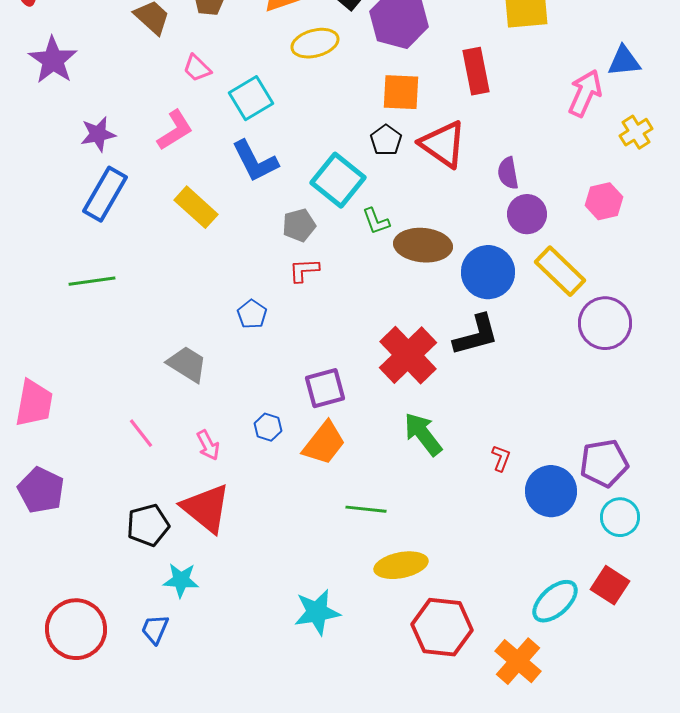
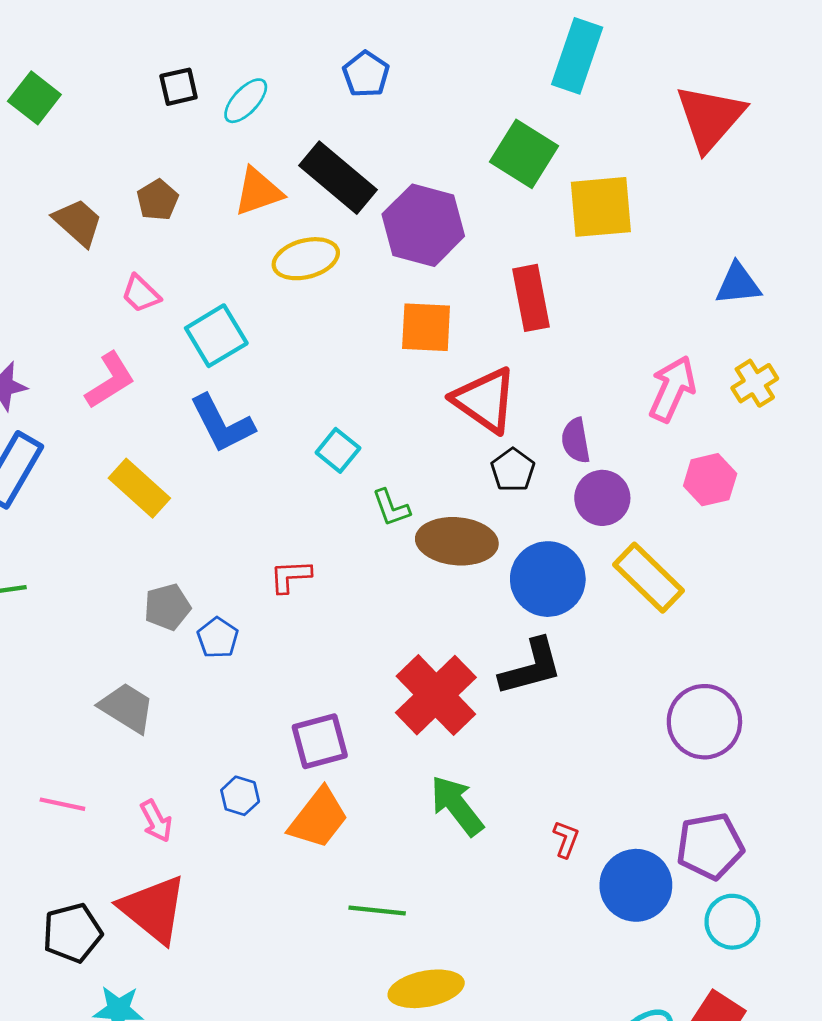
pink arrow: (585, 93) -> (672, 389), moved
black pentagon: (386, 140) -> (513, 470), moved
cyan square: (338, 180) -> (338, 450), size x0.6
gray pentagon: (299, 225) -> (167, 607), moved
purple circle: (605, 323) -> (704, 722), moved
pink line: (141, 433) -> (62, 804), turned -40

